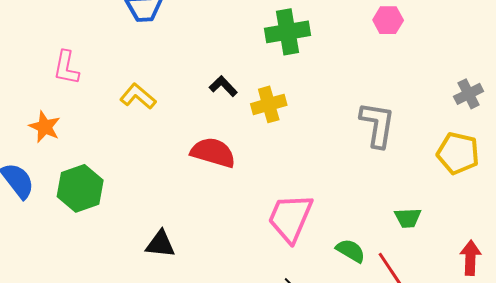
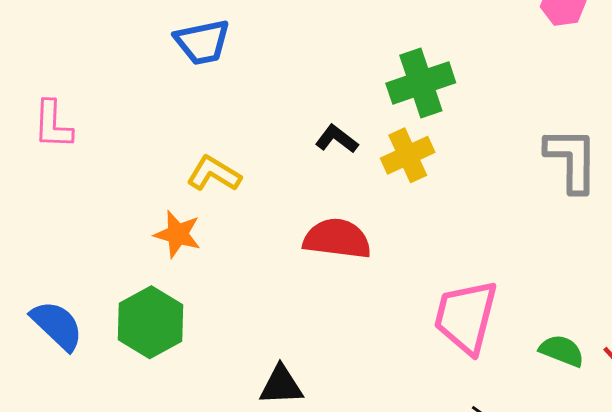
green cross: (288, 32) -> (421, 83), moved
pink L-shape: (66, 68) -> (53, 125), moved
orange star: (45, 127) -> (178, 234), moved

